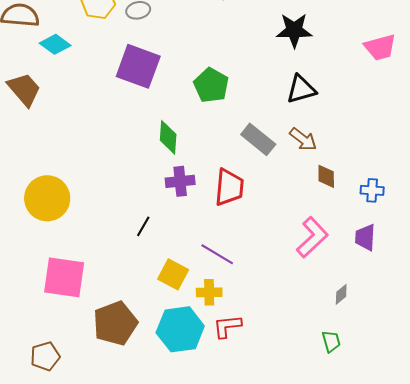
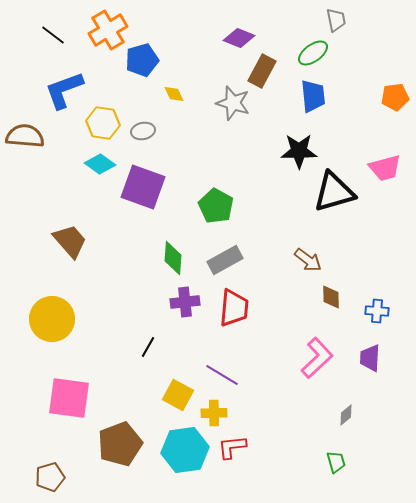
cyan diamond: (55, 44) -> (100, 164), moved
brown trapezoid: (24, 89) -> (70, 241), moved
black triangle: (301, 89) -> (334, 192), moved, size x1.4
gray rectangle: (258, 139) -> (225, 260), moved, turned -68

